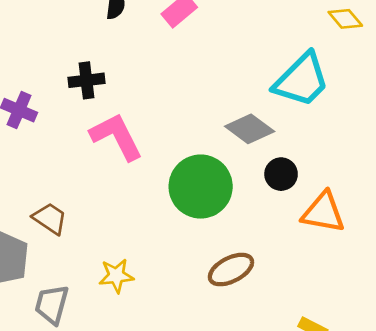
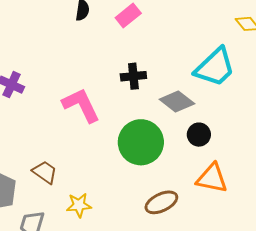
black cross: (86, 80) -> (133, 76), moved
orange triangle: (323, 212) -> (212, 178), moved
brown trapezoid: (50, 218) -> (45, 172), moved

